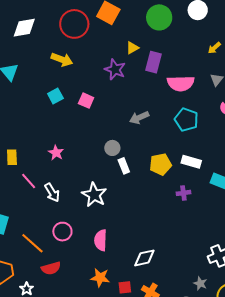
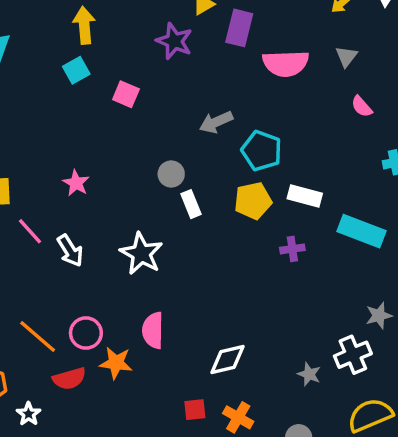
yellow arrow: (62, 60) -> (84, 25), turned -115
cyan square: (55, 96) -> (76, 70), moved
cyan pentagon: (186, 120) -> (262, 151), moved
pink circle: (62, 232) -> (86, 333), moved
orange star: (100, 278) -> (116, 363), moved
gray star: (200, 283) -> (309, 374), moved

